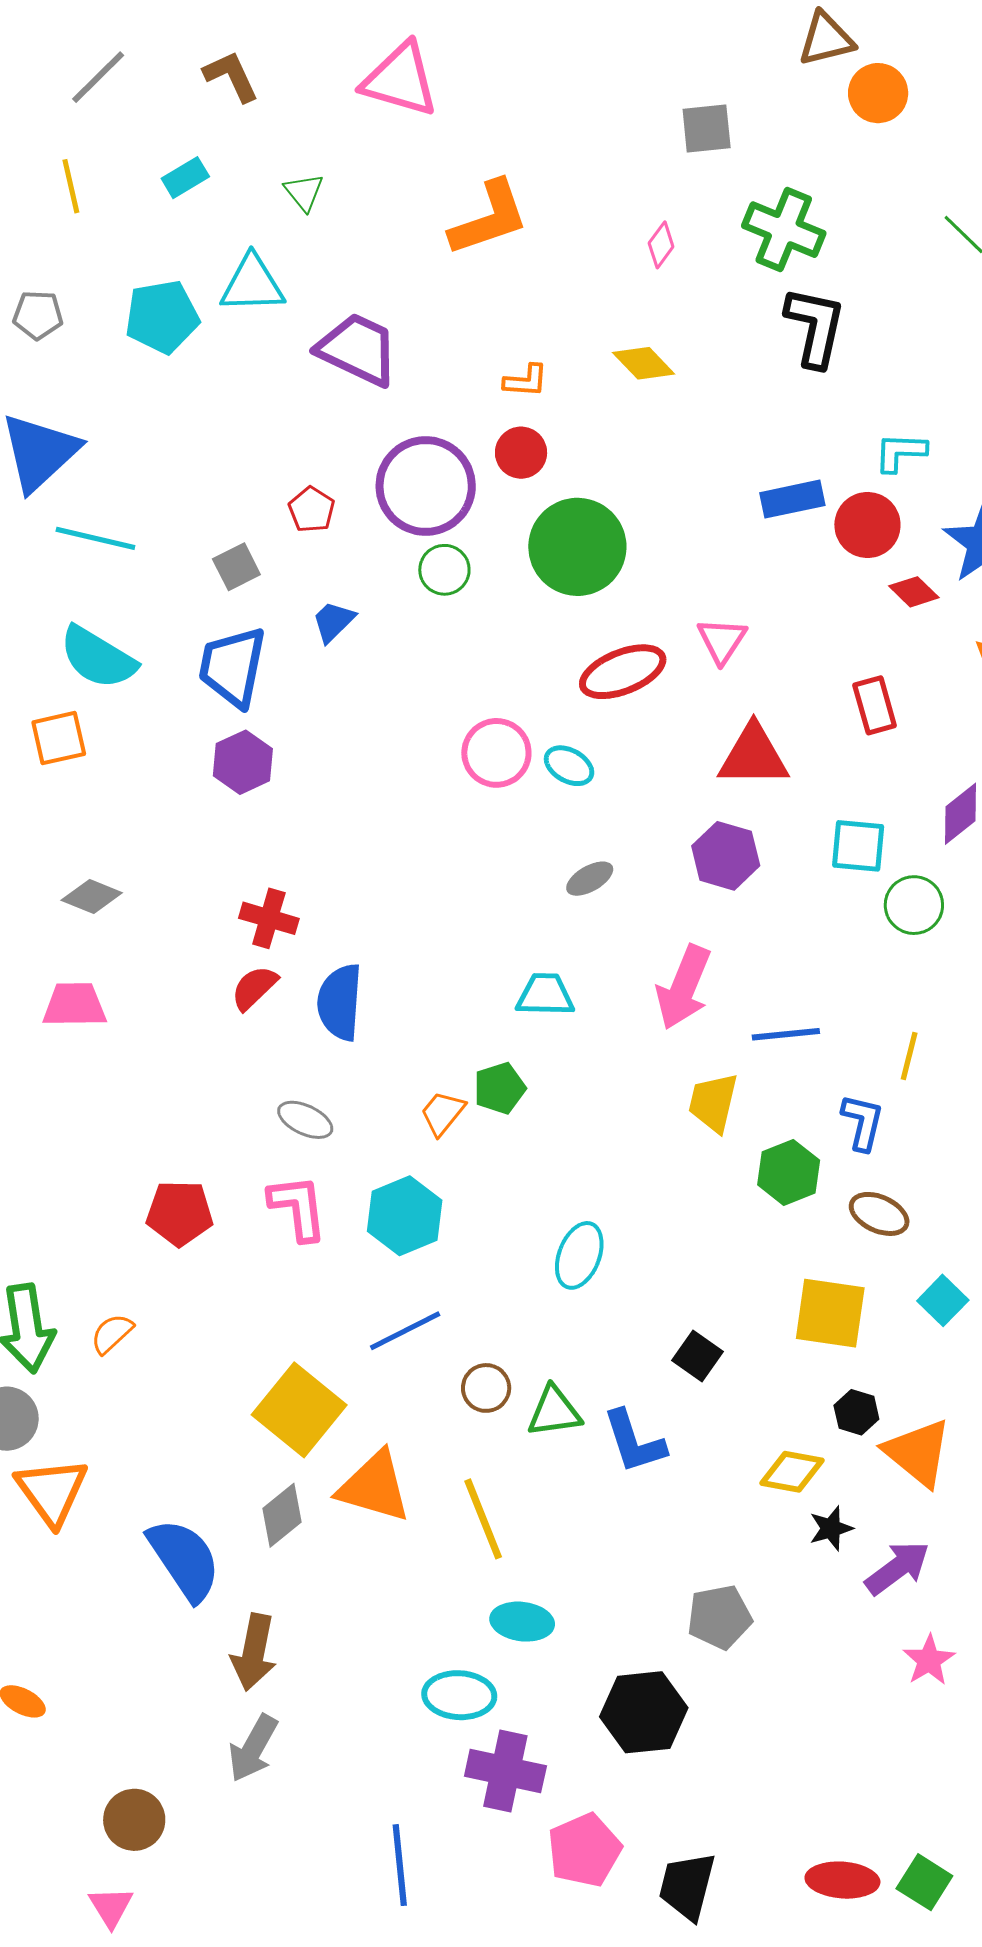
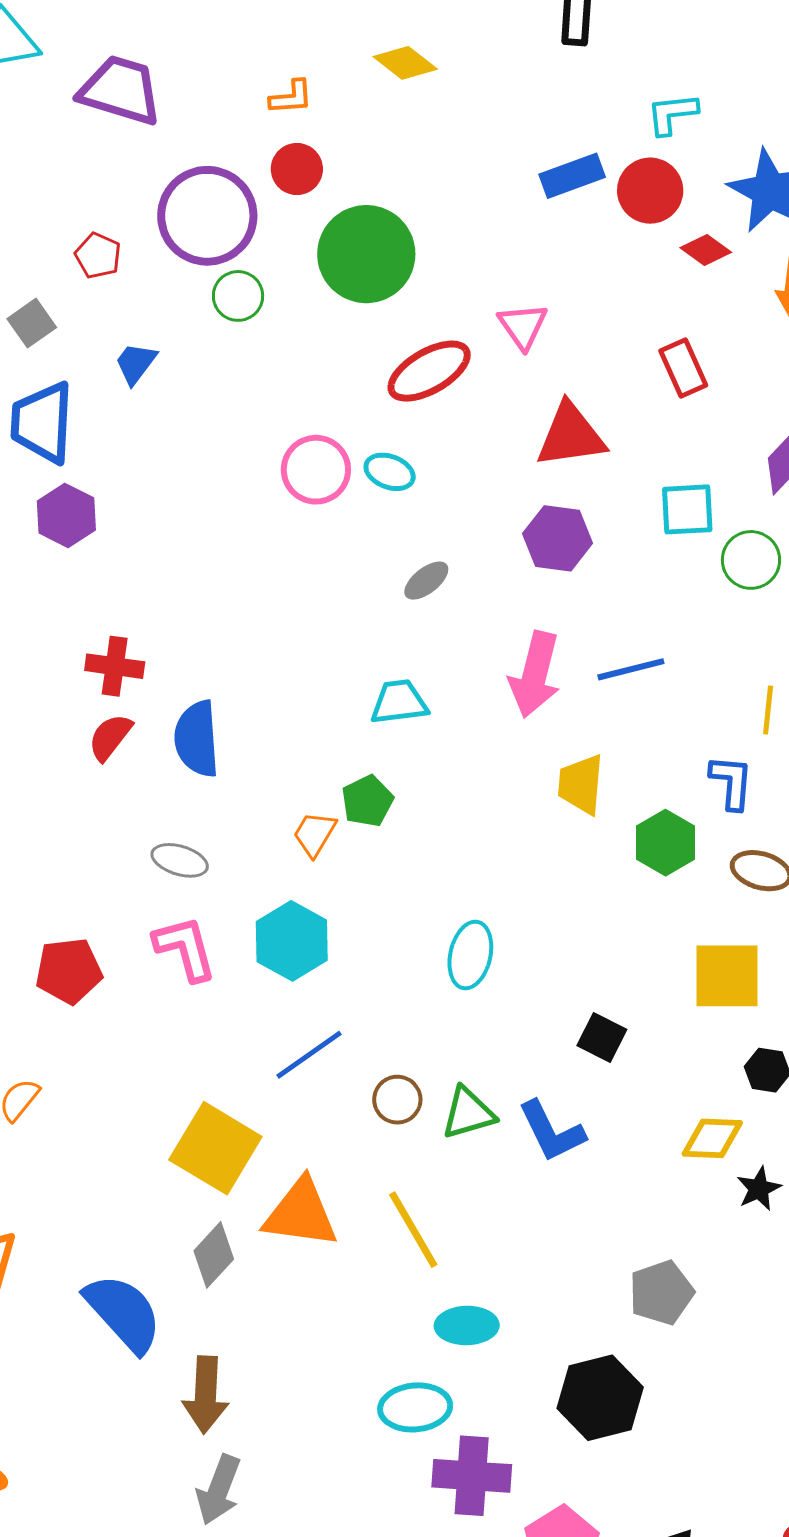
blue line: (786, 1034) -> (631, 669), moved

